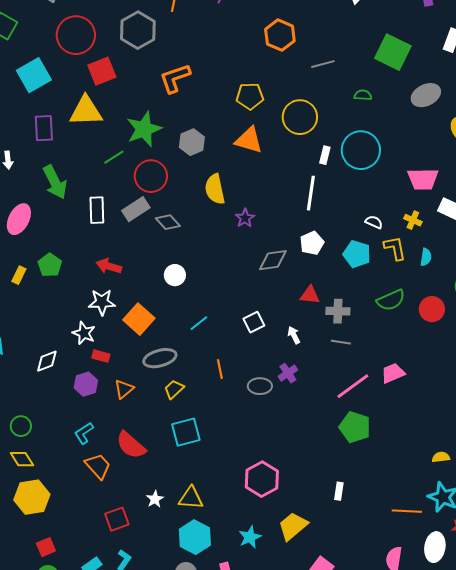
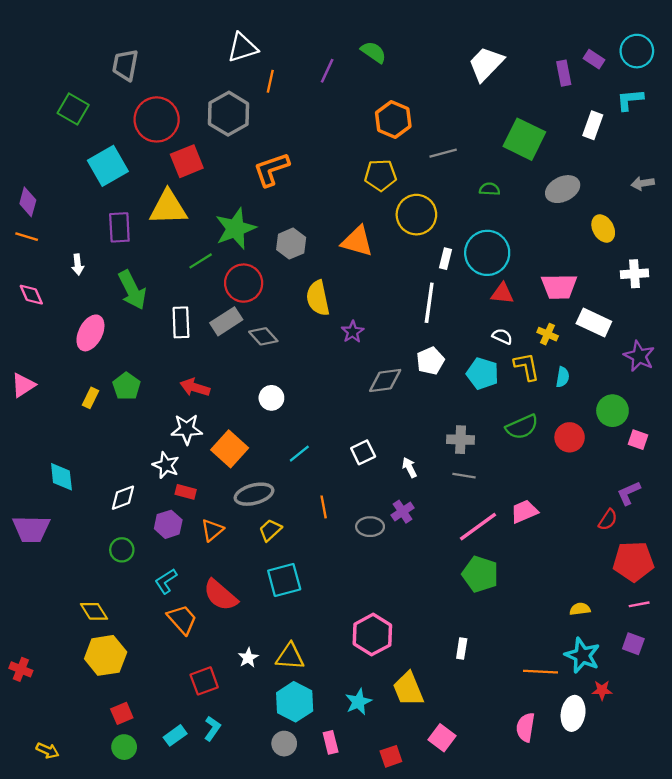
yellow pentagon: (250, 96) -> (380, 175), moved
red triangle: (310, 295) -> (502, 293), moved
green circle: (21, 426) -> (122, 550), moved
yellow trapezoid: (293, 526) -> (408, 689), turned -72

